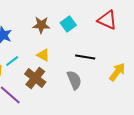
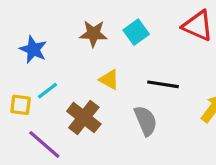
yellow triangle: (43, 55) -> (109, 80), moved

